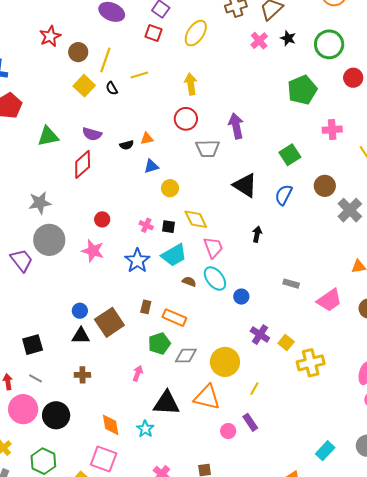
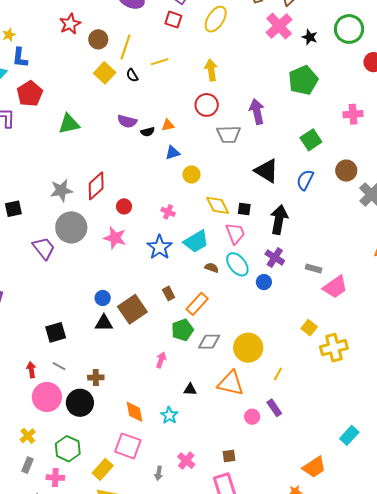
black star: (288, 38) -> (310, 37), moved
pink cross: (259, 41) -> (279, 26), size x1.5
green pentagon: (302, 90) -> (303, 80), moved
purple semicircle: (92, 134) -> (127, 121), moved
red diamond: (83, 164) -> (96, 186), moved
black square: (169, 227) -> (244, 209), moved
black arrow: (257, 234) -> (279, 220), size x1.8
pink trapezoid: (329, 300) -> (335, 287), moved
brown rectangle: (146, 307) -> (169, 293), turned -40
orange rectangle: (174, 318) -> (197, 304), turned -70
purple cross: (260, 335) -> (275, 257), moved
brown cross: (82, 375) -> (96, 378), moved
black triangle: (166, 403) -> (190, 389), size x0.5

